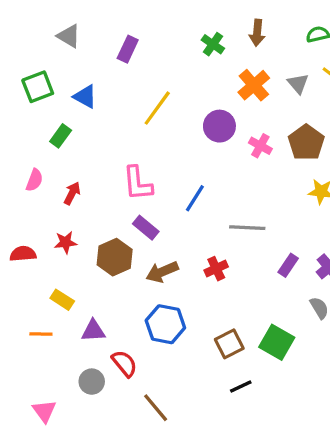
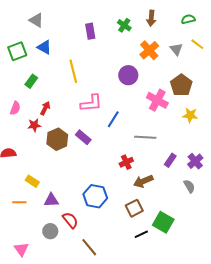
purple rectangle: (128, 49) -> (90, 31), moved, turned -35
blue triangle: (85, 97) -> (44, 47), moved
yellow line: (157, 108) -> (73, 71), moved, turned -50
pink cross: (260, 146) -> (157, 100), moved, size x1.5
pink L-shape: (138, 183) -> (91, 103), moved, turned -90
red arrow: (72, 193) -> (45, 108), moved
red star: (66, 242) -> (34, 125), moved
brown hexagon: (115, 257) -> (57, 139), moved
brown arrow: (162, 272) -> (143, 181), moved
green square: (277, 342) -> (163, 222), moved

